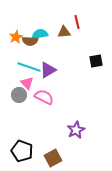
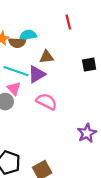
brown triangle: (64, 32) -> (47, 57), moved
pink semicircle: (44, 97) -> (47, 102), moved
purple star: (76, 130) -> (87, 133), moved

